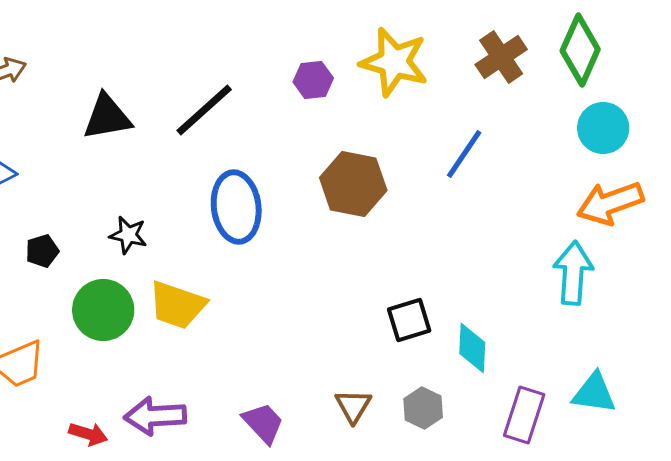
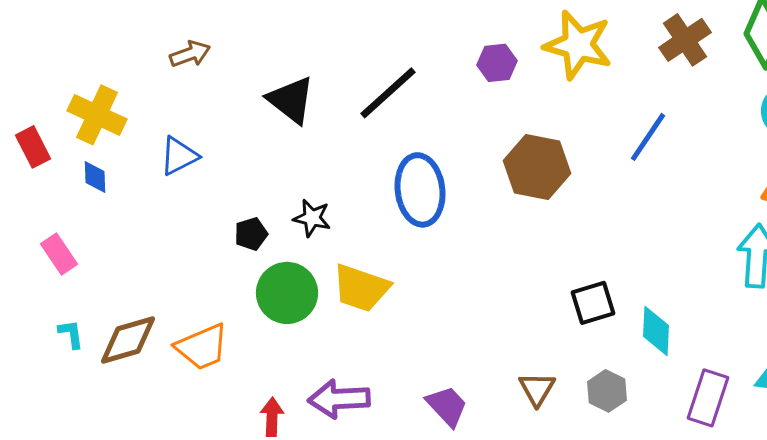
black triangle: (107, 117) -> (291, 100), turned 48
black pentagon: (42, 251) -> (251, 234), moved
red arrow: (88, 434) -> (272, 417), turned -105

